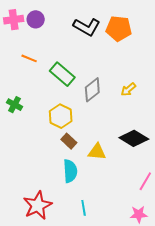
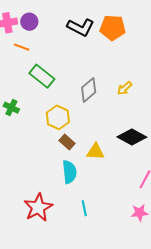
orange line: (29, 58) -> (22, 47), moved
green rectangle: (62, 74) -> (42, 76), moved

